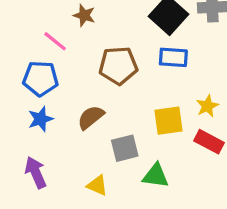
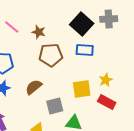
brown star: (84, 15) -> (39, 32), moved
pink line: (55, 41) -> (12, 27), moved

